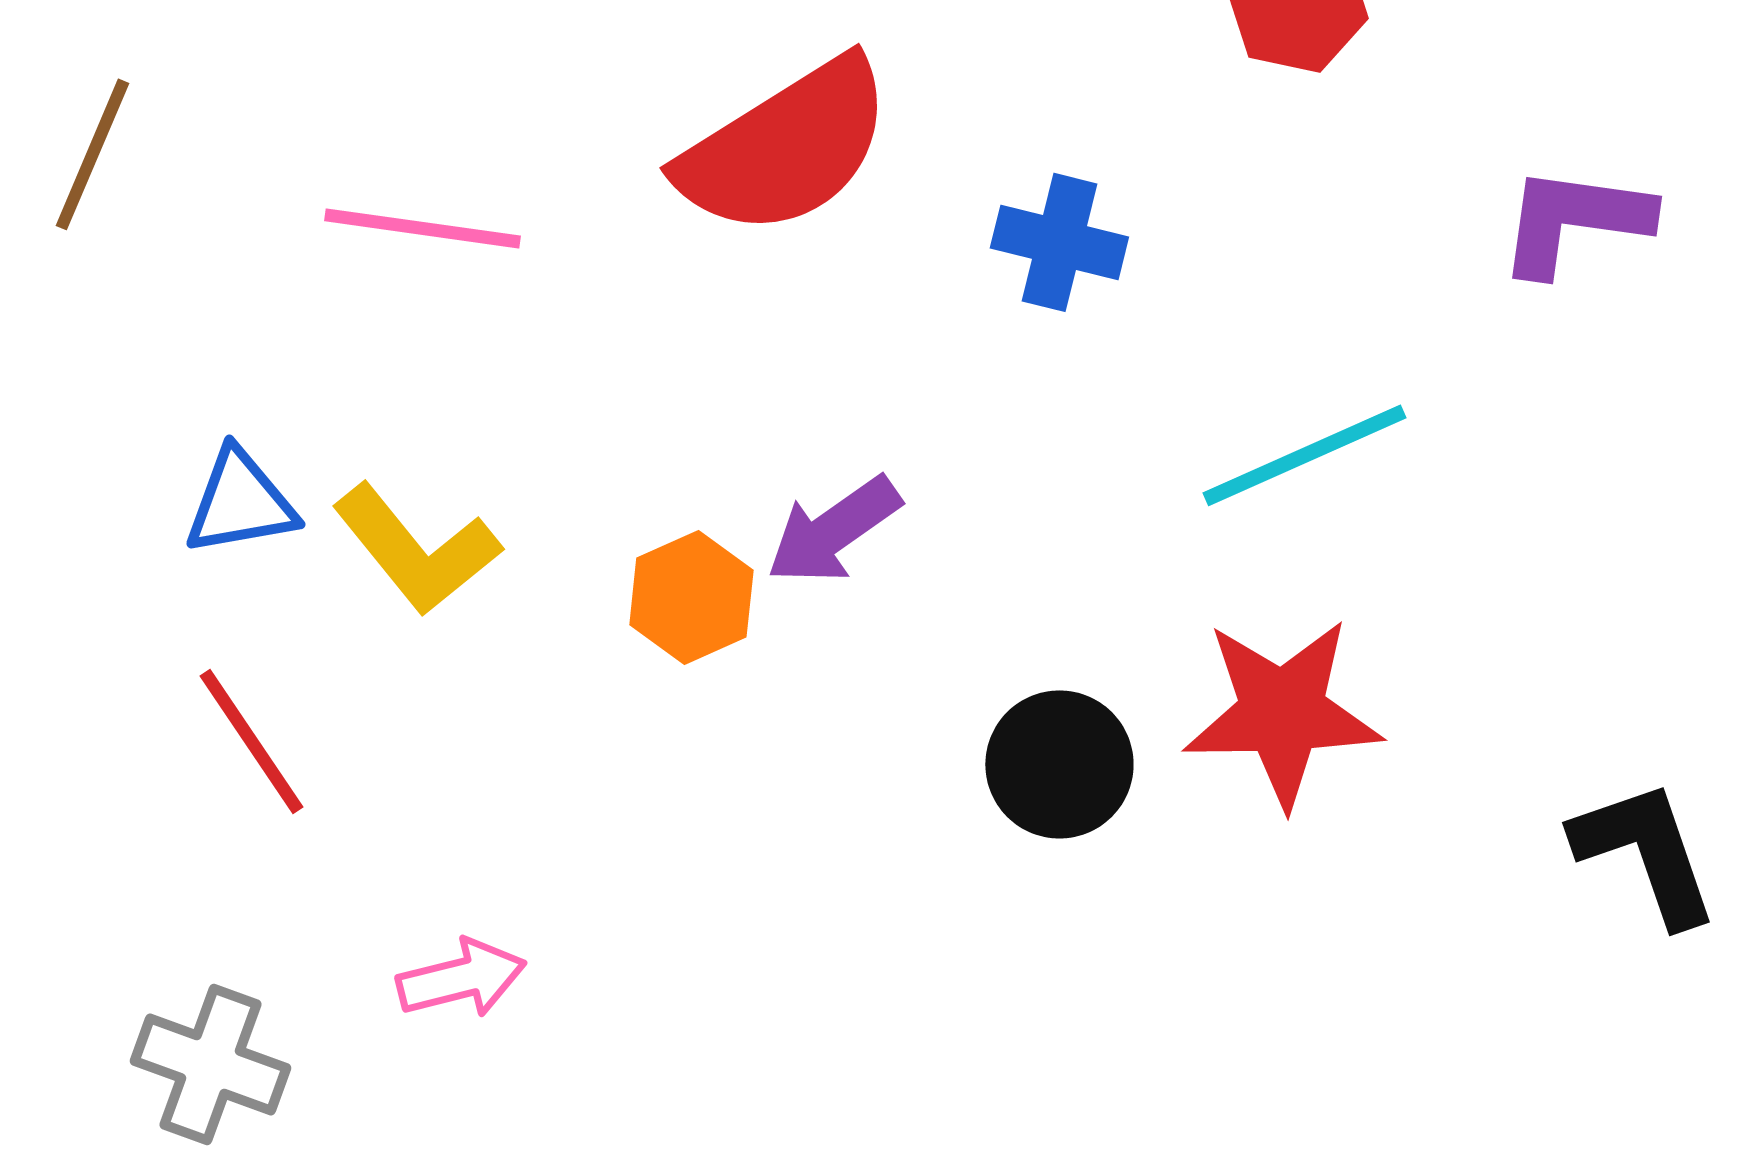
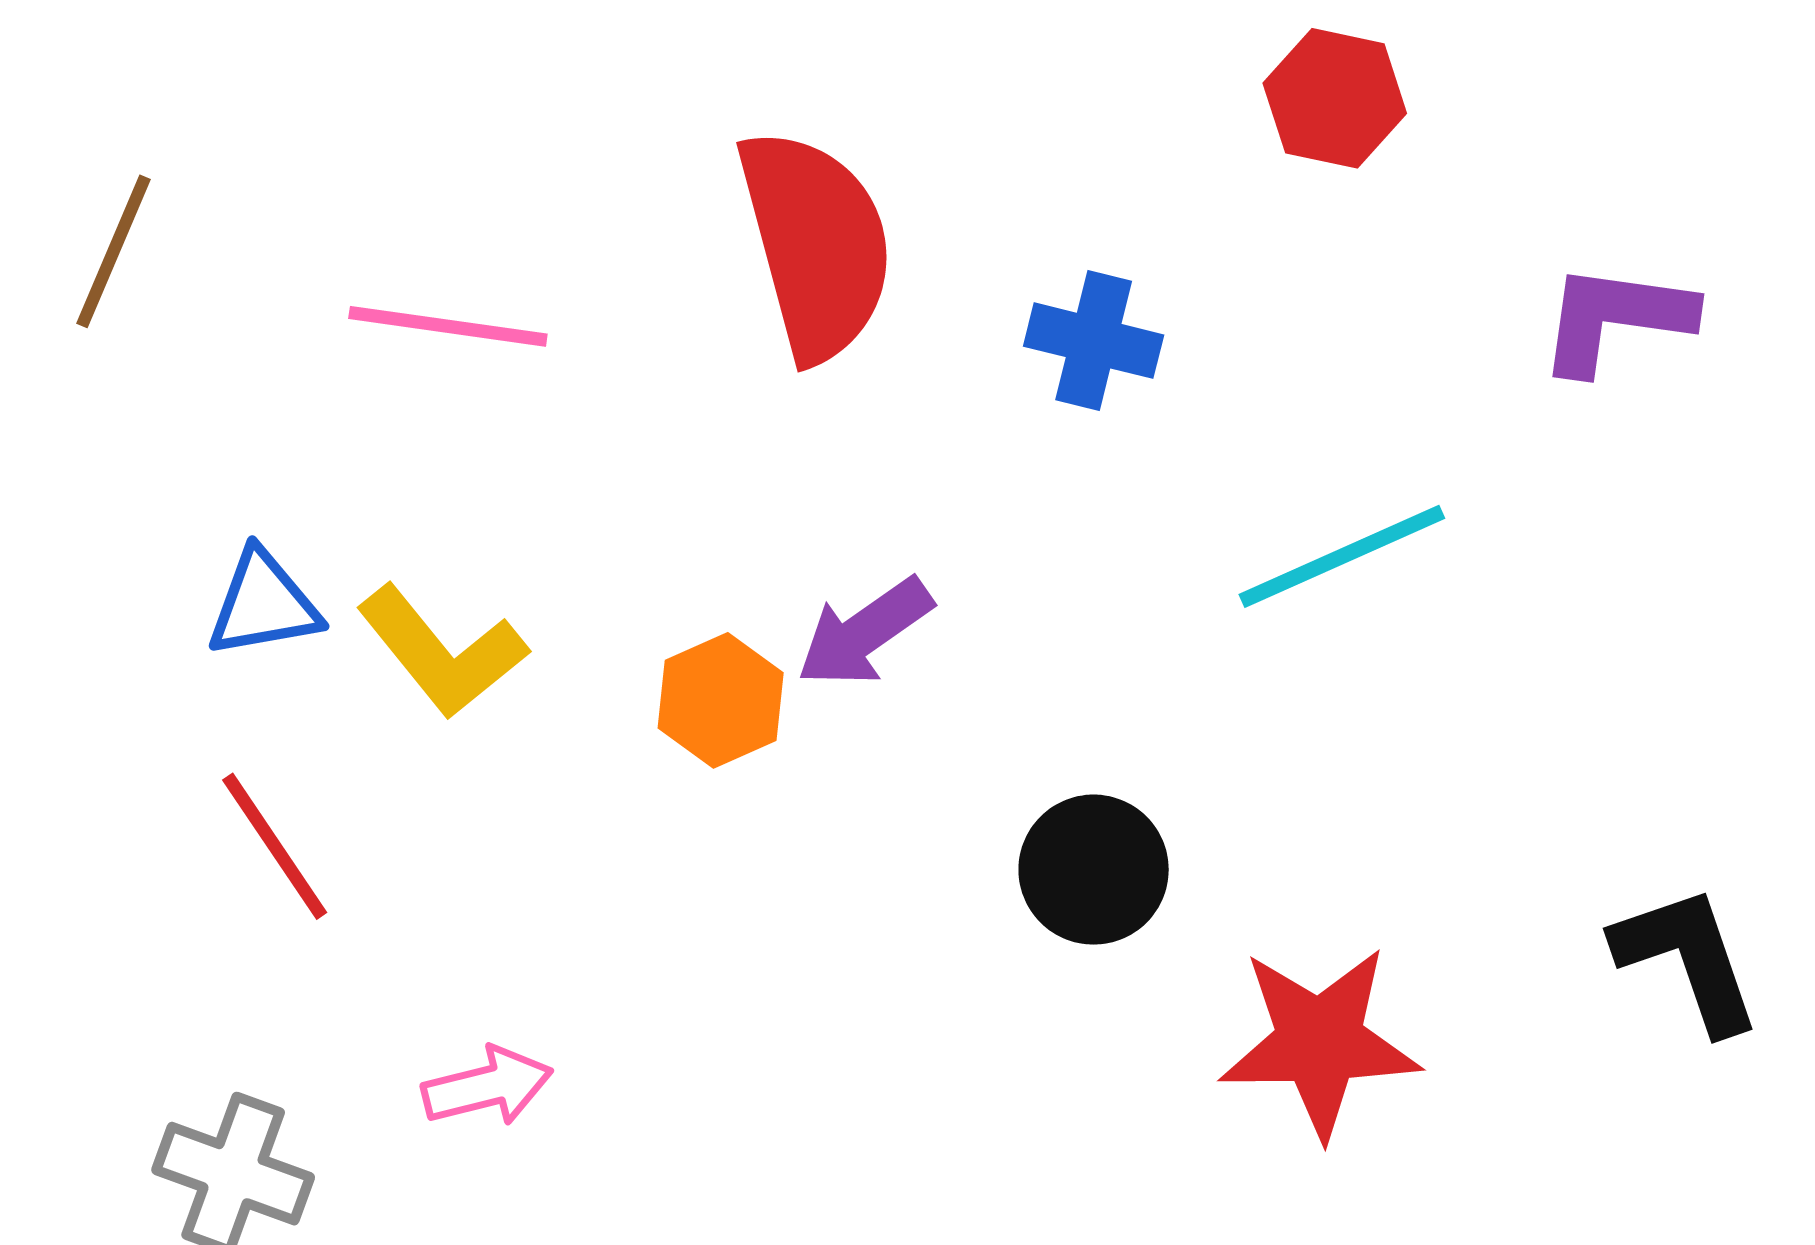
red semicircle: (785, 147) -> (816, 244), turned -73
red star: (1282, 712) -> (1320, 1042), moved

